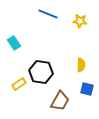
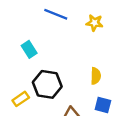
cyan rectangle: (14, 43) -> (29, 49), moved

